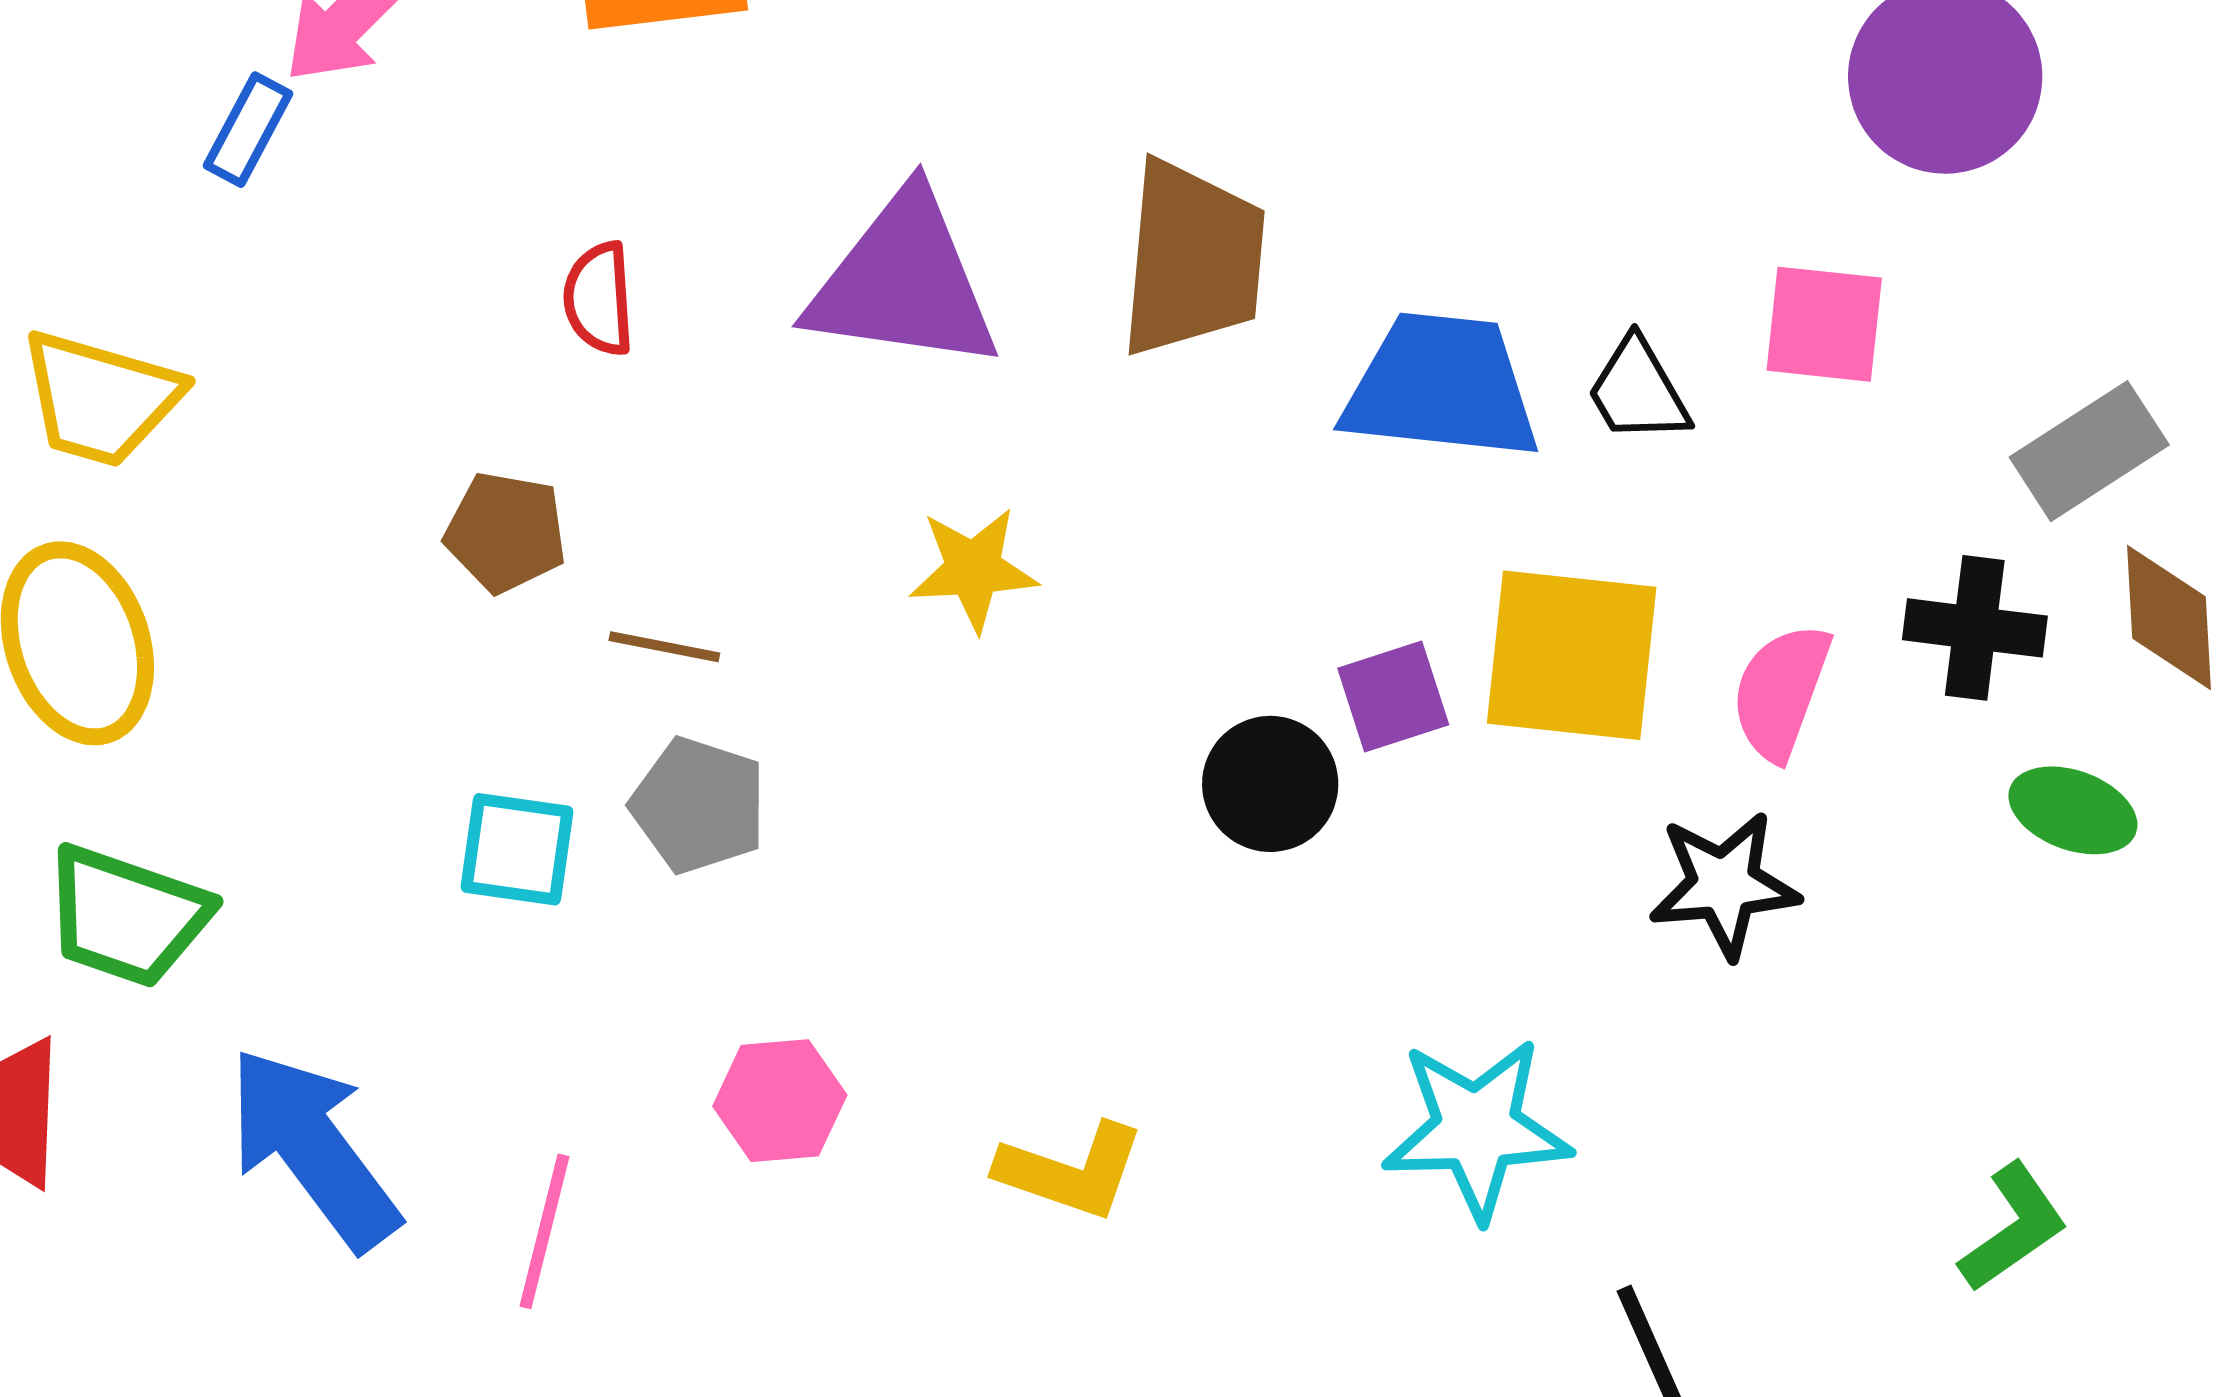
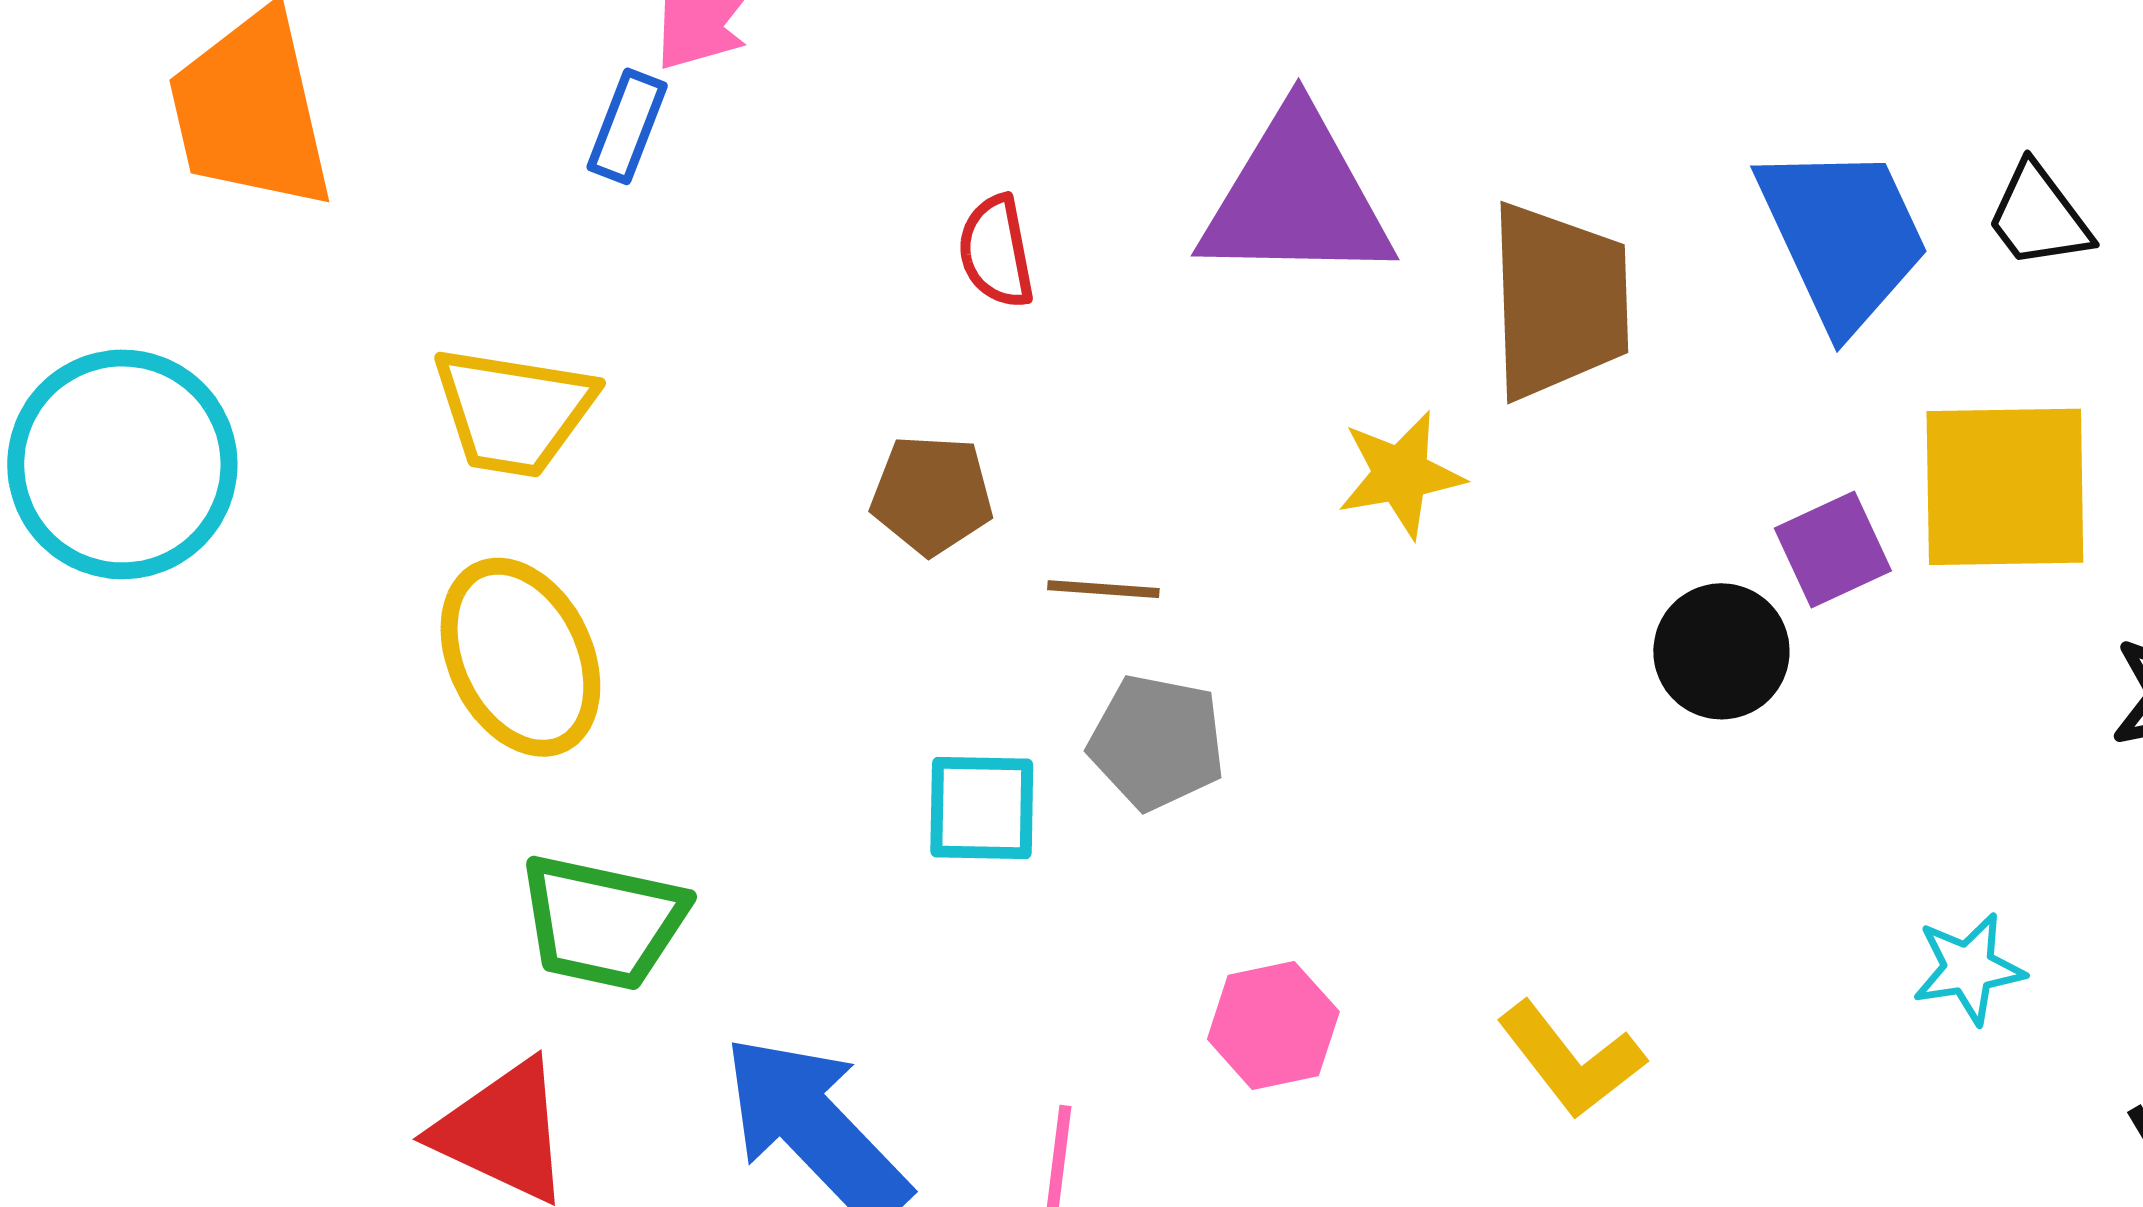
brown trapezoid: (1193, 259) -> (1559, 301), moved
blue trapezoid: (1441, 387) -> (1843, 236), turned 66
cyan star: (1477, 1129) -> (1968, 969), size x0.6
yellow L-shape: (1071, 1171) -> (1571, 1060), turned 40

